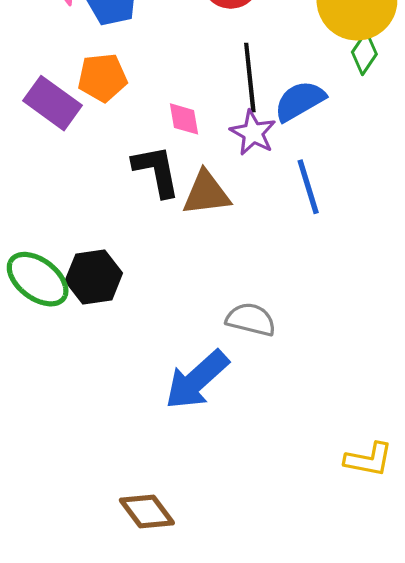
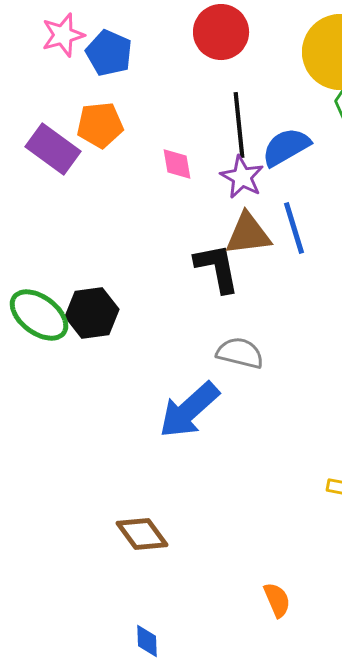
black L-shape: (156, 171) -> (217, 268), moved
brown triangle: (206, 193) -> (248, 234), moved

